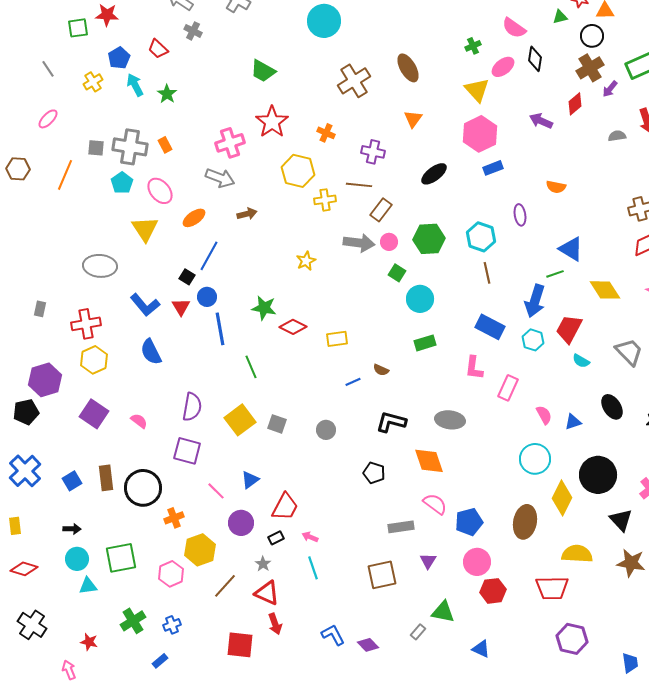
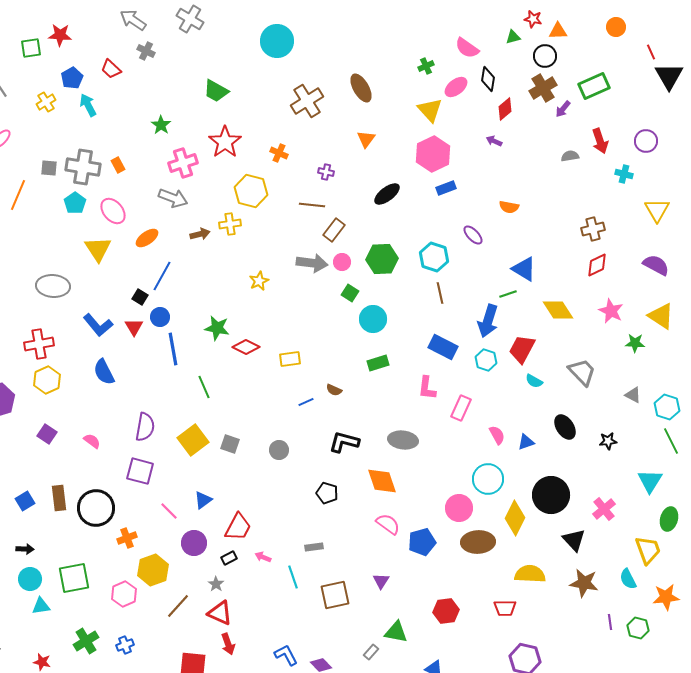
green star: (167, 94) -> (161, 125), moved
red diamond: (575, 104) -> (505, 109), moved
purple arrow: (541, 121) -> (494, 141), size x0.7
purple cross: (373, 152) -> (326, 172), size x0.7
yellow cross: (325, 200) -> (230, 224), moved
purple ellipse: (520, 215) -> (473, 235), turned -35
purple square: (94, 414) -> (47, 434), size x0.7
brown ellipse: (525, 522) -> (478, 542), turned 76
gray rectangle: (401, 527) -> (314, 547), moved, size x0.7
pink circle: (477, 562) -> (459, 508), moved
cyan line: (313, 568) -> (293, 577), moved
red trapezoid: (552, 588) -> (505, 608), size x0.7

